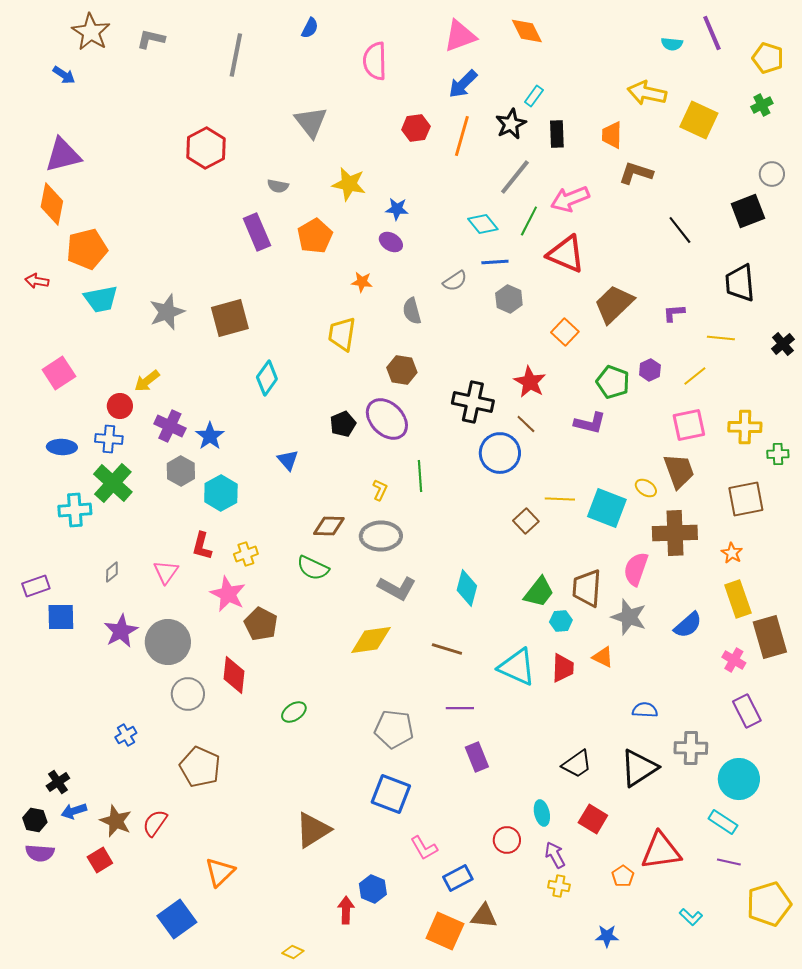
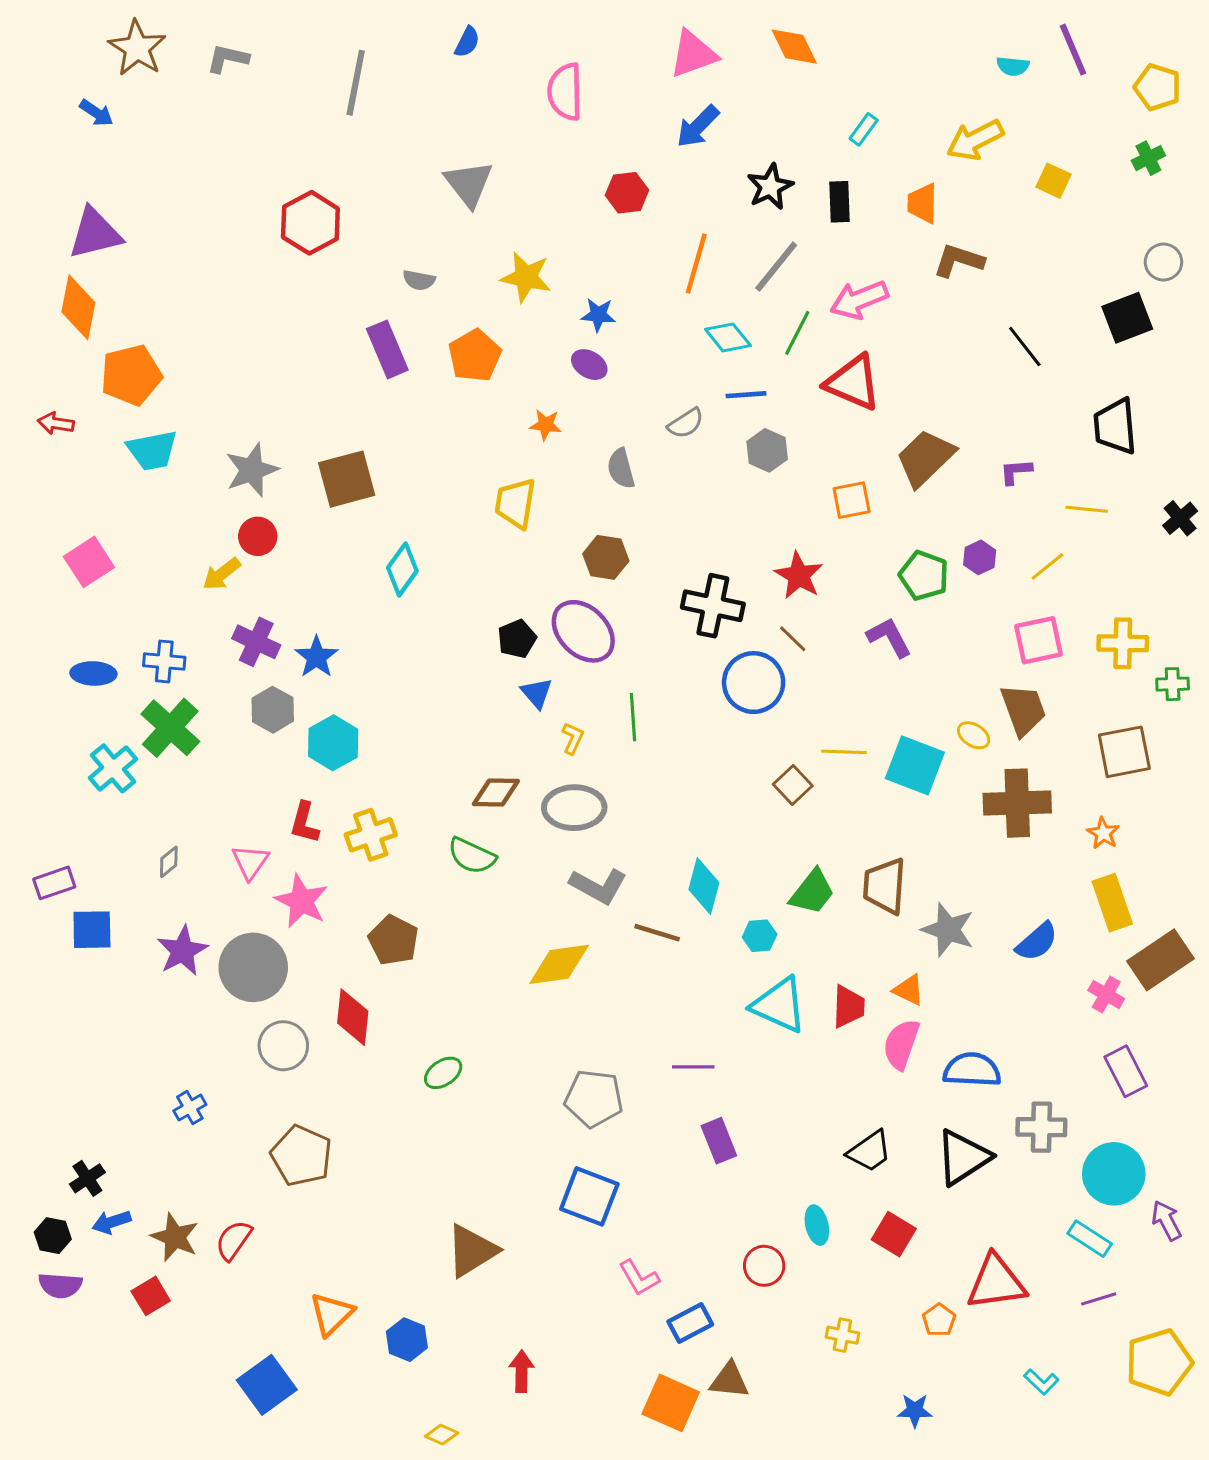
yellow arrow: (647, 93) -> (975, 140), turned -39
cyan rectangle: (534, 96) -> (864, 129), moved
yellow square: (699, 120) -> (1053, 181), size x0.6
orange line: (462, 136) -> (696, 264), moved
orange square: (565, 332) -> (852, 500), turned 36
red circle: (120, 406) -> (258, 536), moved
purple L-shape: (590, 423) -> (889, 637), turned -132
blue triangle: (288, 460) -> (537, 693), moved
cyan cross: (75, 510) -> (113, 768), turned -36
yellow cross: (246, 554) -> (371, 835), size x1.4
pink semicircle: (636, 569) -> (901, 1044), moved
pink star: (228, 594) -> (301, 901), moved
cyan hexagon: (561, 621) -> (760, 936), moved
brown rectangle: (770, 637) -> (1160, 960), turned 72
brown line: (447, 649) -> (657, 933), moved
blue semicircle: (645, 710) -> (972, 1070), size x1.5
purple arrow: (555, 855) -> (1166, 1221), moved
purple line: (729, 862) -> (1099, 1299), turned -30
blue hexagon: (373, 889) -> (407, 1340), moved

